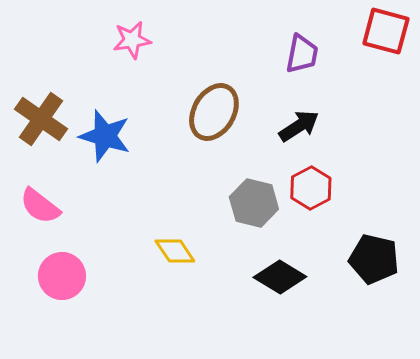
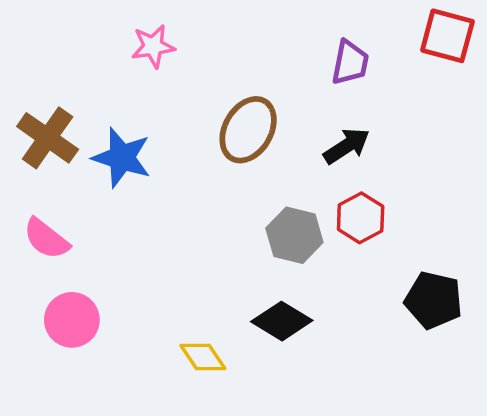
yellow diamond: (175, 251) -> (203, 357), moved
black diamond: (280, 277) -> (282, 321), moved

